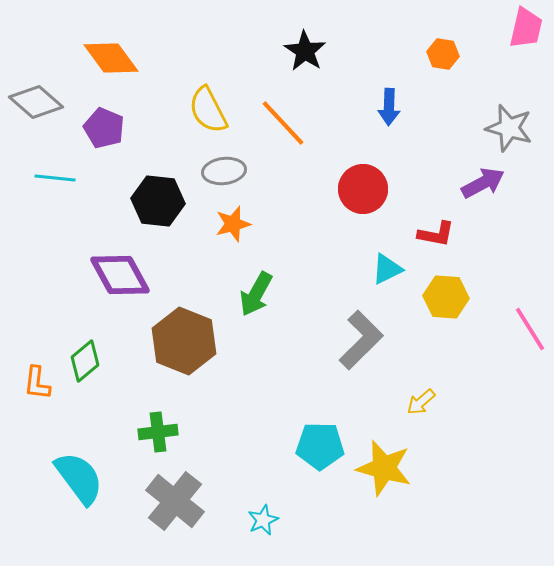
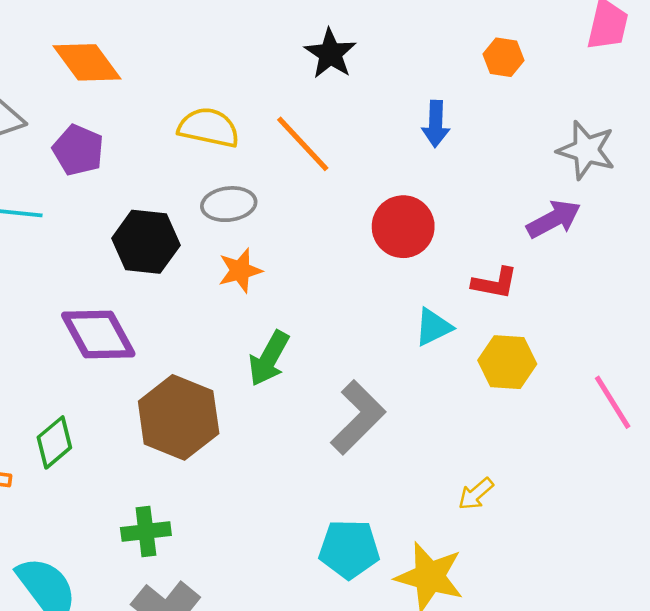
yellow semicircle: (208, 110) -> (209, 128), turned 129
gray L-shape: (361, 340) -> (358, 417), moved

